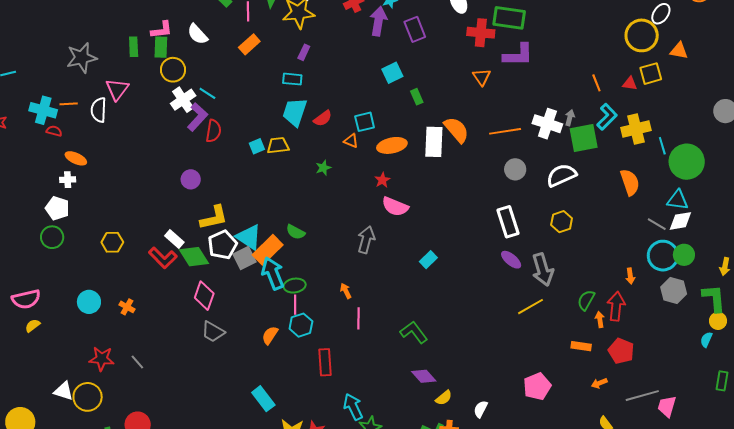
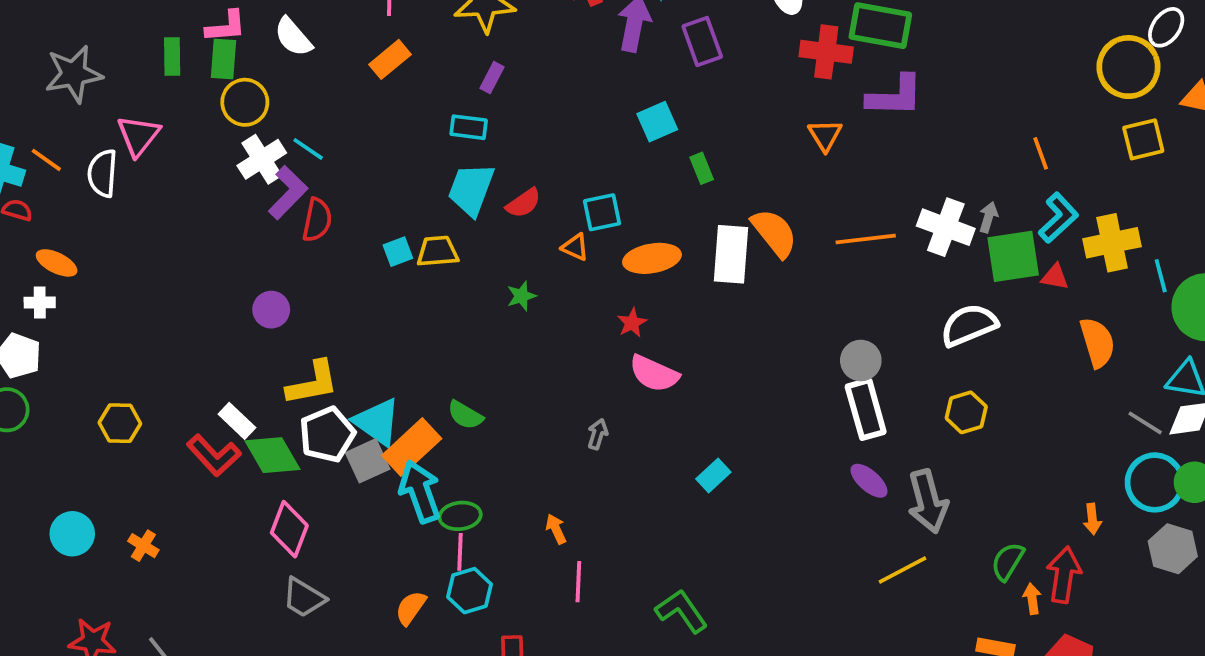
red triangle: (630, 83) -> (1055, 277), moved
orange line: (69, 104) -> (46, 160), turned 36
gray circle: (515, 169) -> (861, 360), moved
gray arrow: (366, 240) -> (598, 434), size x0.6

